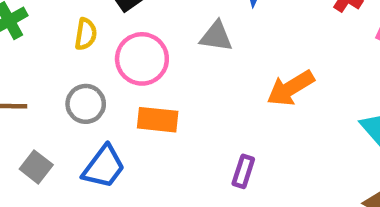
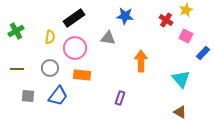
orange arrow: (291, 88) -> (141, 61), turned 120
gray square: (36, 167) -> (28, 96), turned -32

